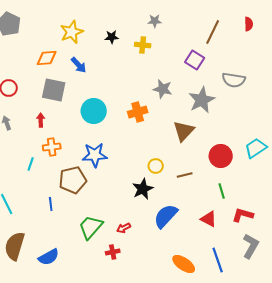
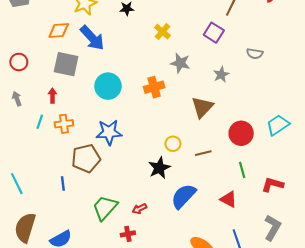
yellow cross: (143, 45) -> (162, 32), moved, turned 35
blue arrow: (79, 65) -> (92, 38), size x1.5
gray semicircle: (234, 80) -> (255, 54), size x0.7
gray star: (202, 100) -> (221, 75), size x0.6
cyan line: (31, 164) -> (40, 122), moved
red L-shape: (243, 215) -> (273, 185), moved

